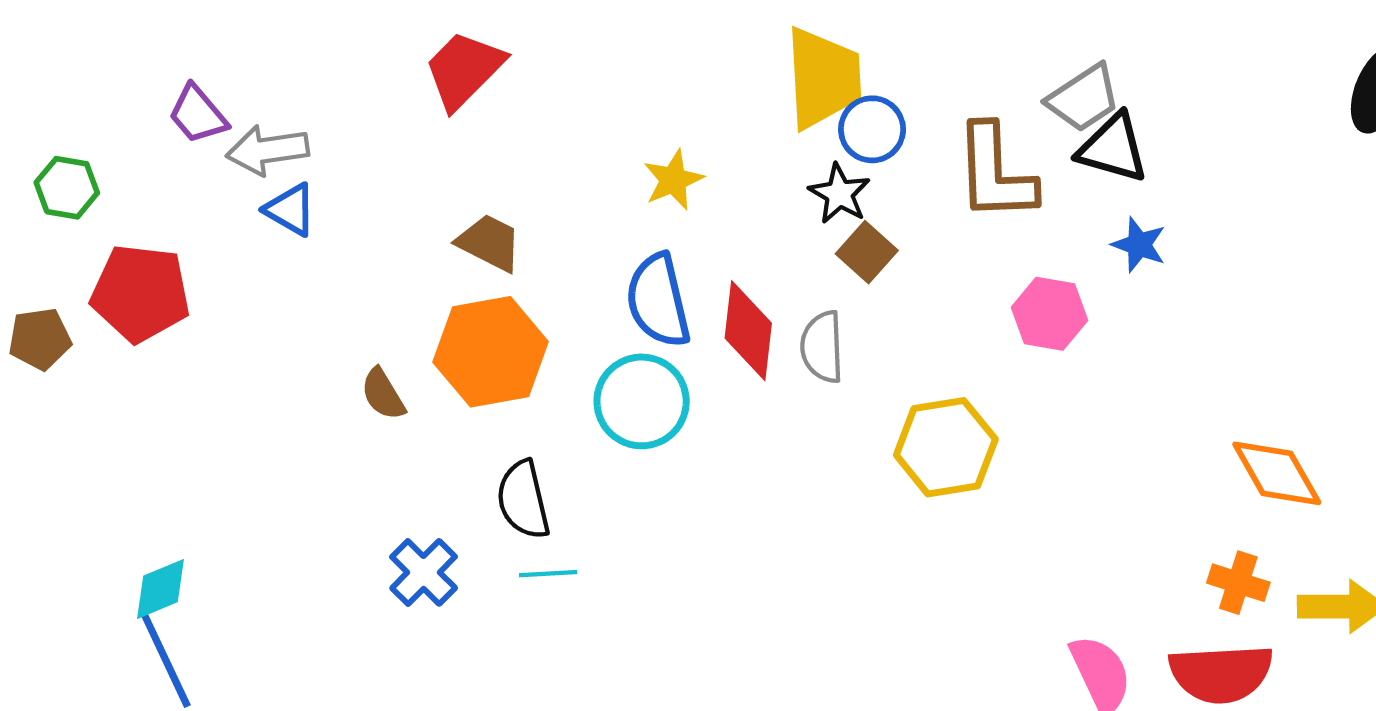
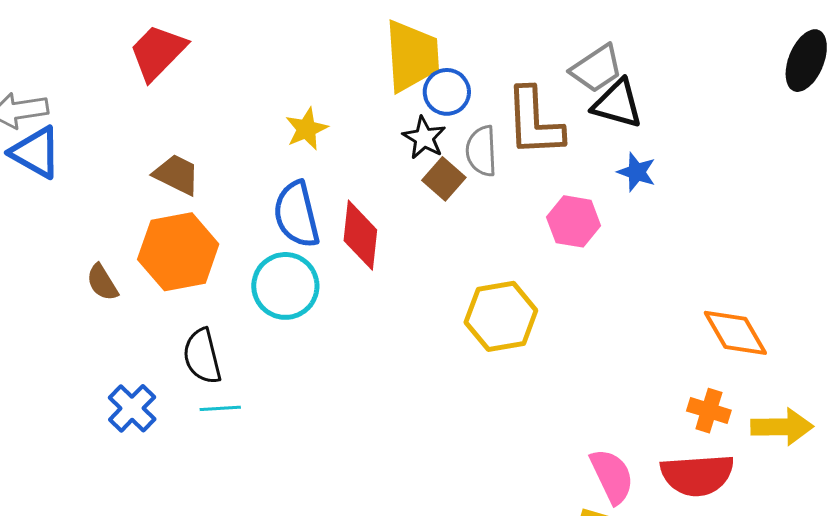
blue triangle: (290, 210) -> (36, 152), size x1.4
gray semicircle: (822, 347) -> (481, 151), moved

